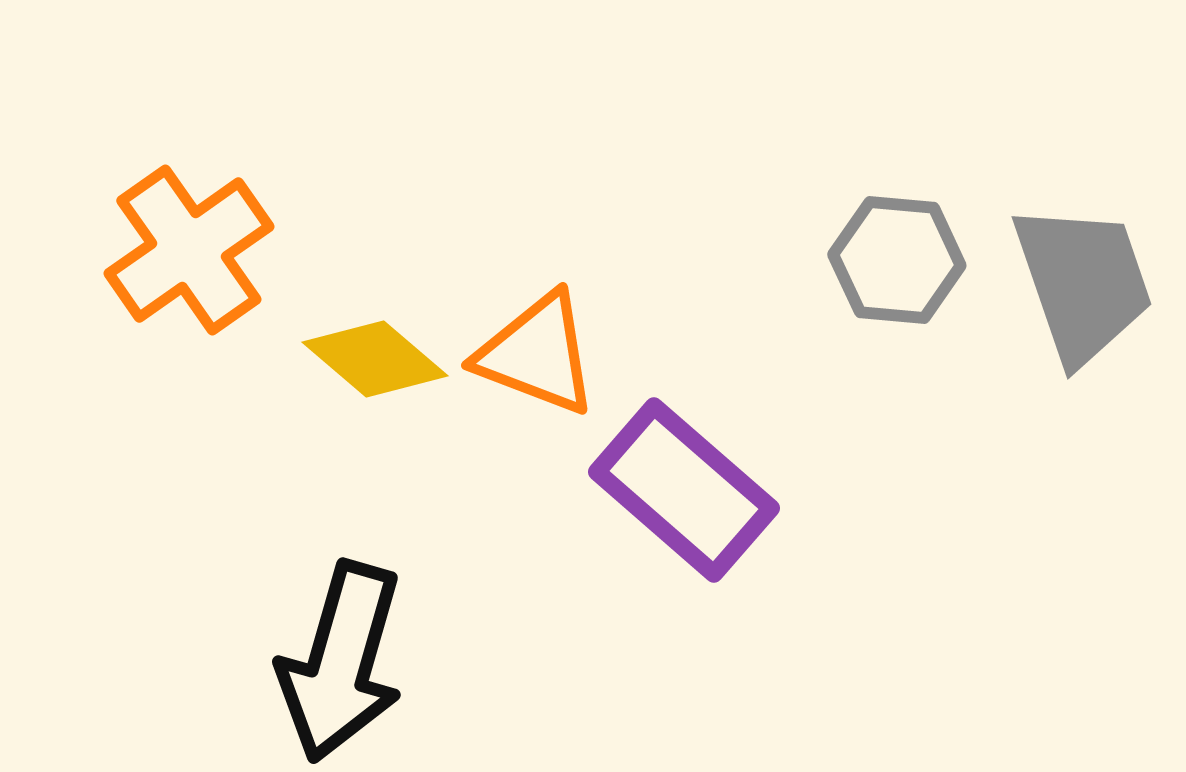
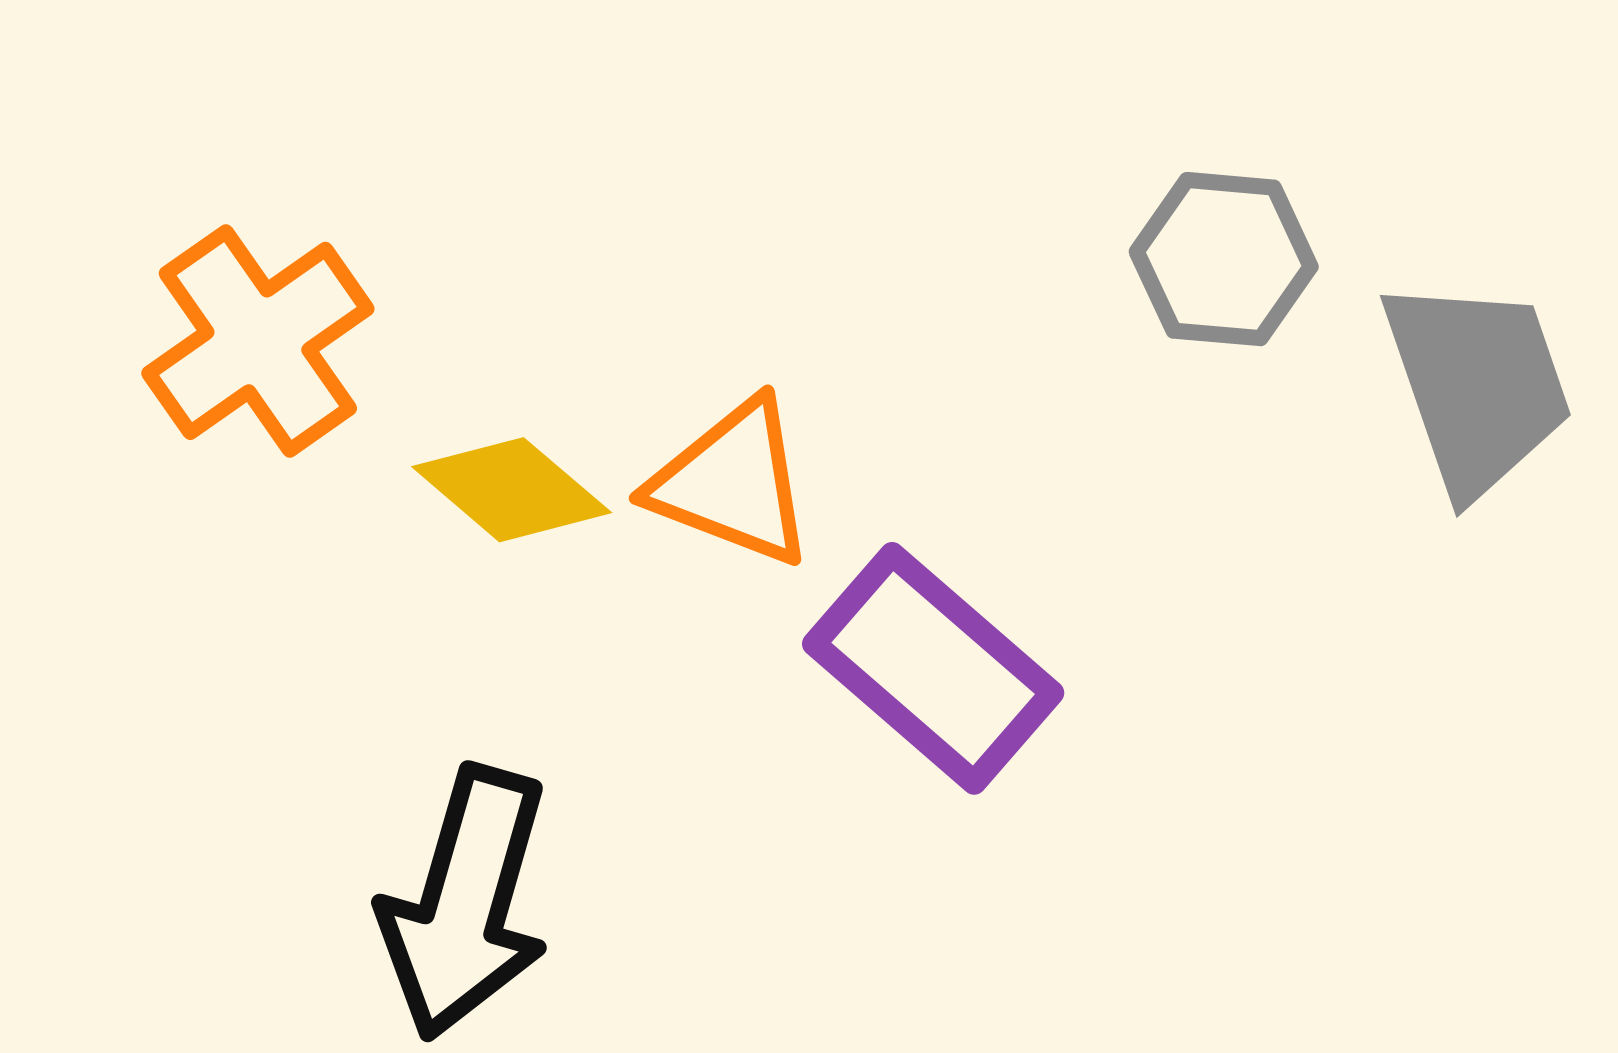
gray hexagon: (897, 260) -> (1224, 259), moved

